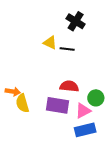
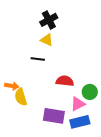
black cross: (76, 21) -> (49, 20), moved, turned 30
black line: (67, 49) -> (38, 59), moved
purple rectangle: (57, 105) -> (54, 116), moved

